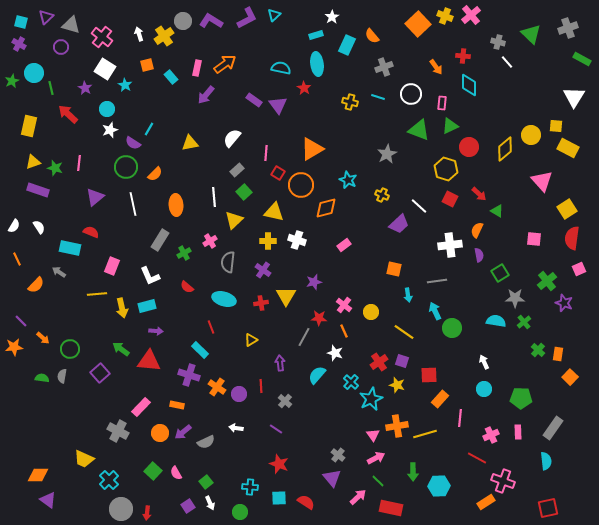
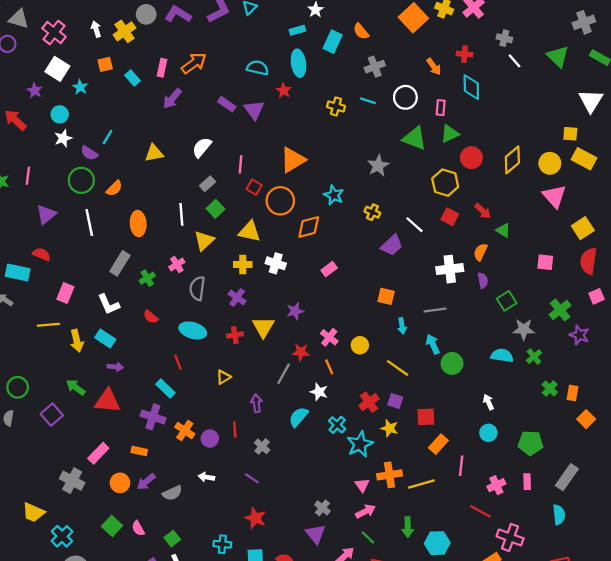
green triangle: (531, 34) -> (558, 56), moved
yellow circle: (531, 135) -> (550, 163), moved
cyan rectangle: (147, 306) -> (105, 338), turned 48

